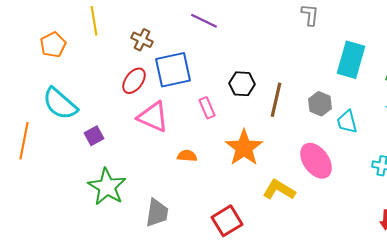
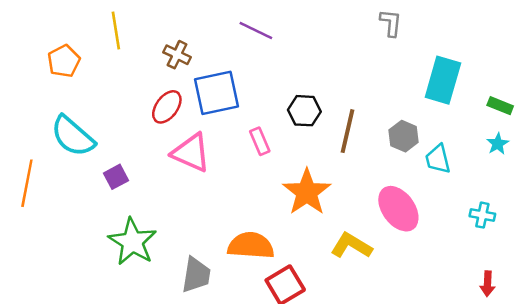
orange semicircle: (187, 156) -> (251, 246), moved, size x1.8

